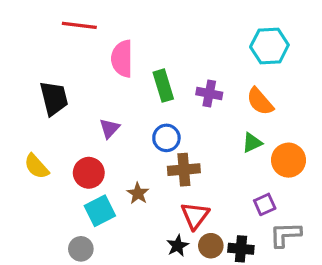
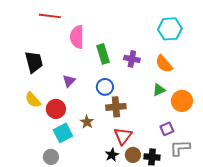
yellow semicircle: (36, 166) -> (33, 100), moved

